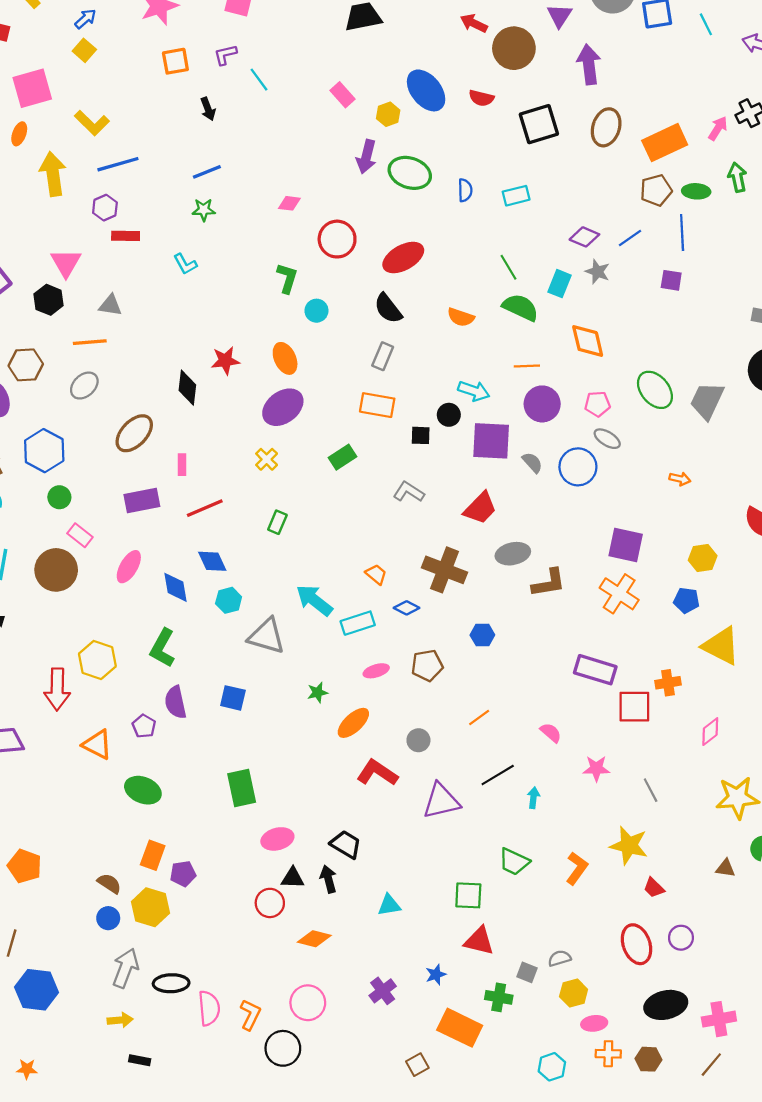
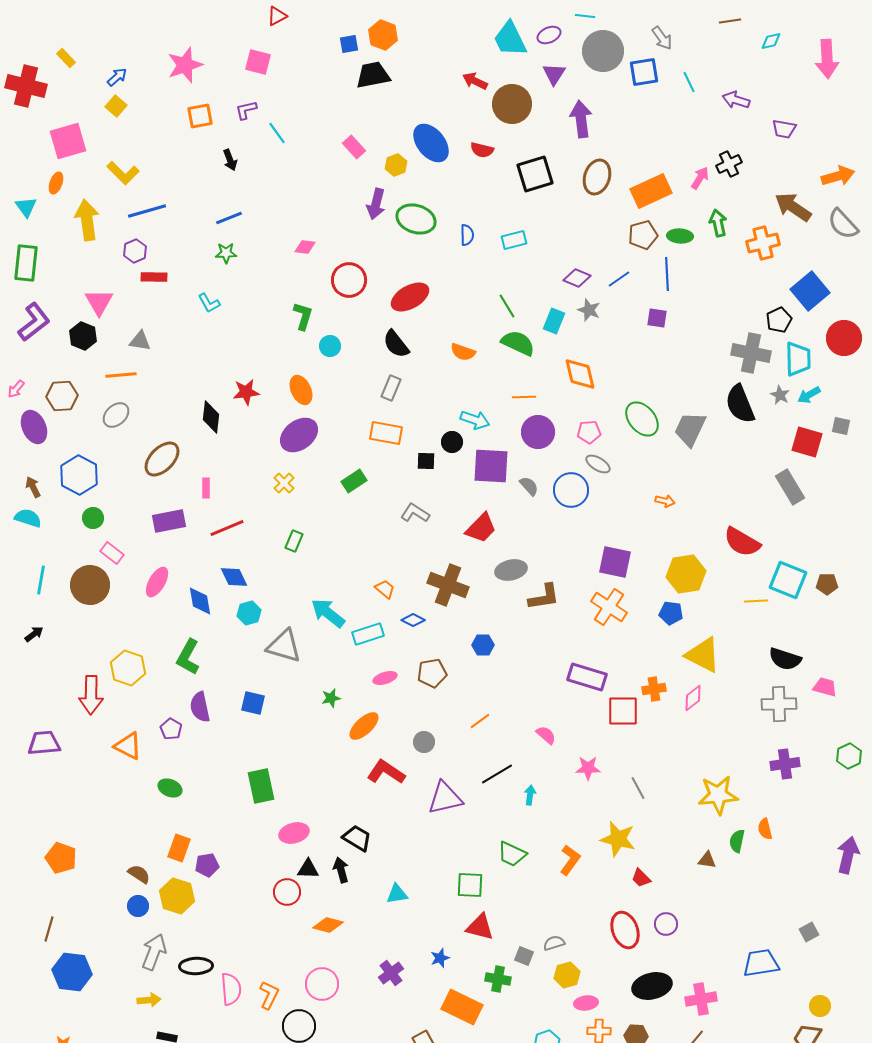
yellow hexagon: (703, 558) -> (686, 574), size x1.5
pink diamond: (710, 732) -> (693, 698), moved
green ellipse: (143, 790) -> (170, 788), size x0.7

